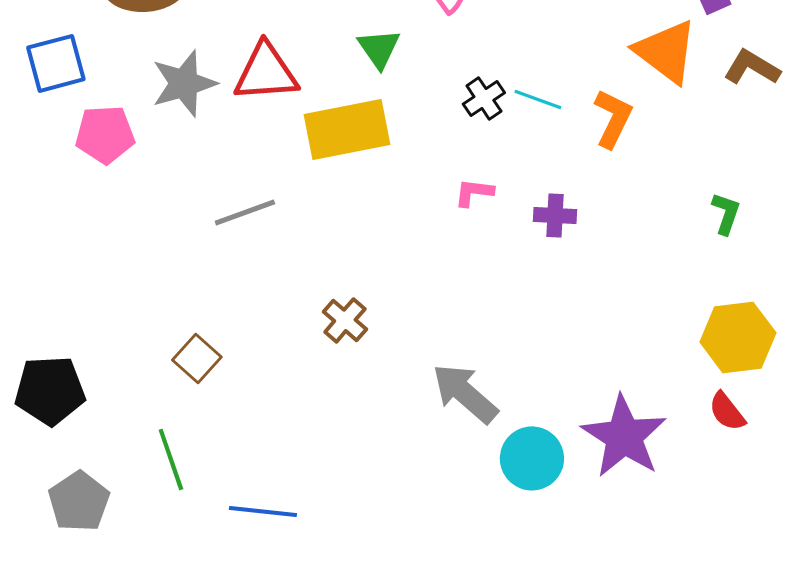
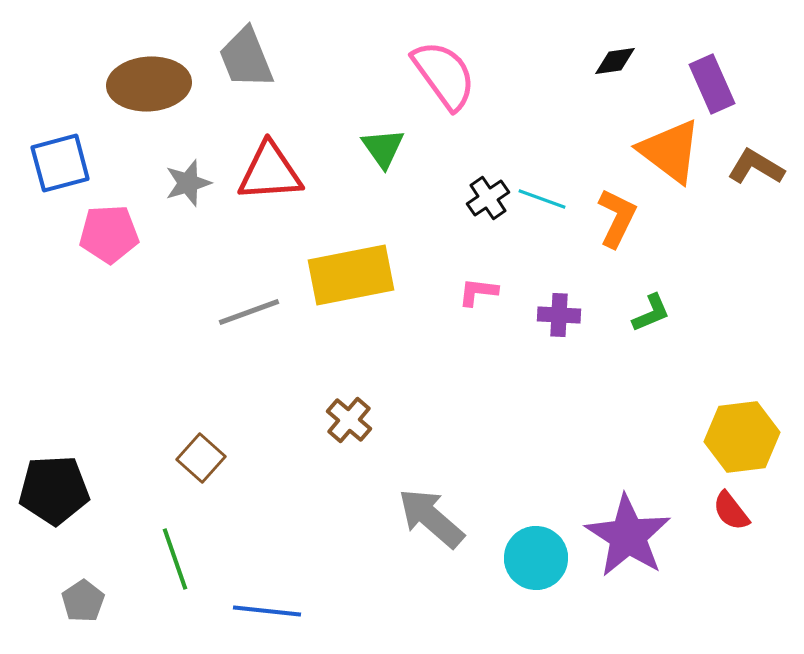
gray star: (184, 83) -> (188, 183), size x0.7
yellow rectangle: (347, 129) -> (351, 275), moved
green L-shape: (726, 213) -> (651, 313), moved, turned 48
gray arrow: (465, 393) -> (431, 518), moved
gray pentagon: (79, 501) -> (83, 601), size x0.7

